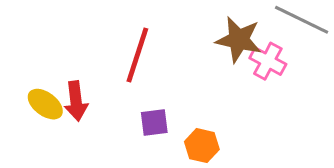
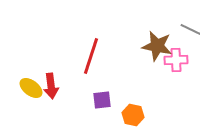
pink cross: (268, 61) -> (176, 60), turned -30

